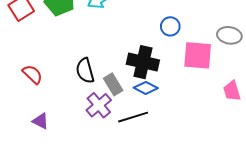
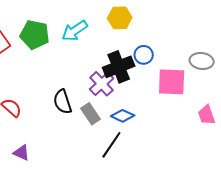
black cross: (143, 62) -> (119, 67), moved, turned -32
purple cross: (99, 105) -> (102, 84), moved
black line: (133, 117) -> (111, 145), turned -36

